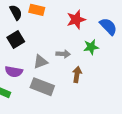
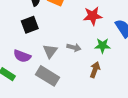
gray triangle: (40, 62) -> (50, 51), turned -42
brown arrow: (77, 74) -> (95, 70), moved

